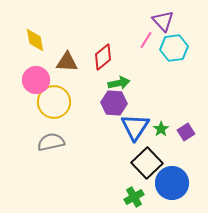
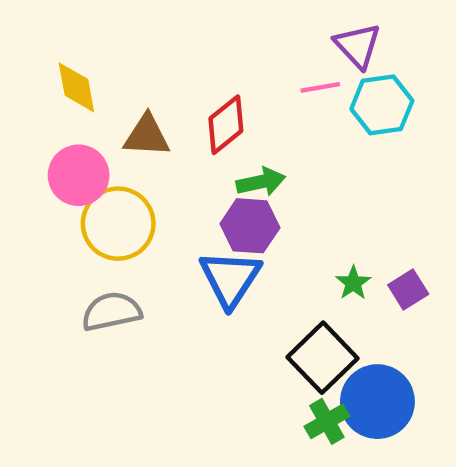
pink line: (146, 40) -> (320, 87), turned 48
blue triangle: (135, 127) -> (230, 279), moved
green cross: (134, 197) -> (327, 421), moved

